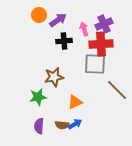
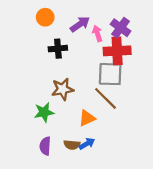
purple arrow: (58, 20) -> (80, 24), moved
purple cross: (104, 24) -> (121, 28), turned -30
black cross: (64, 41) -> (58, 49), moved
brown line: (117, 90) -> (105, 98), moved

